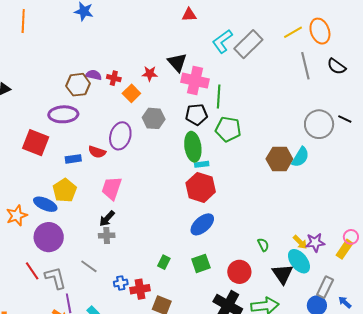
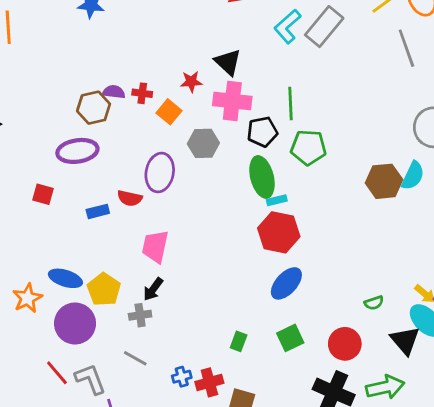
pink cross: (195, 81) -> (232, 101), moved
red square: (36, 143) -> (43, 194), size x0.6
yellow pentagon: (65, 190) -> (104, 290), moved
gray cross: (107, 236) -> (140, 315), moved
green semicircle: (263, 245) -> (374, 303), turned 104

